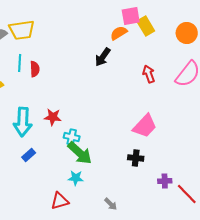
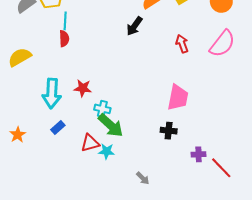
cyan line: (20, 63) -> (65, 21), moved
pink trapezoid: (145, 126) -> (178, 97), turned -32
red triangle: (60, 201) -> (90, 143), moved

